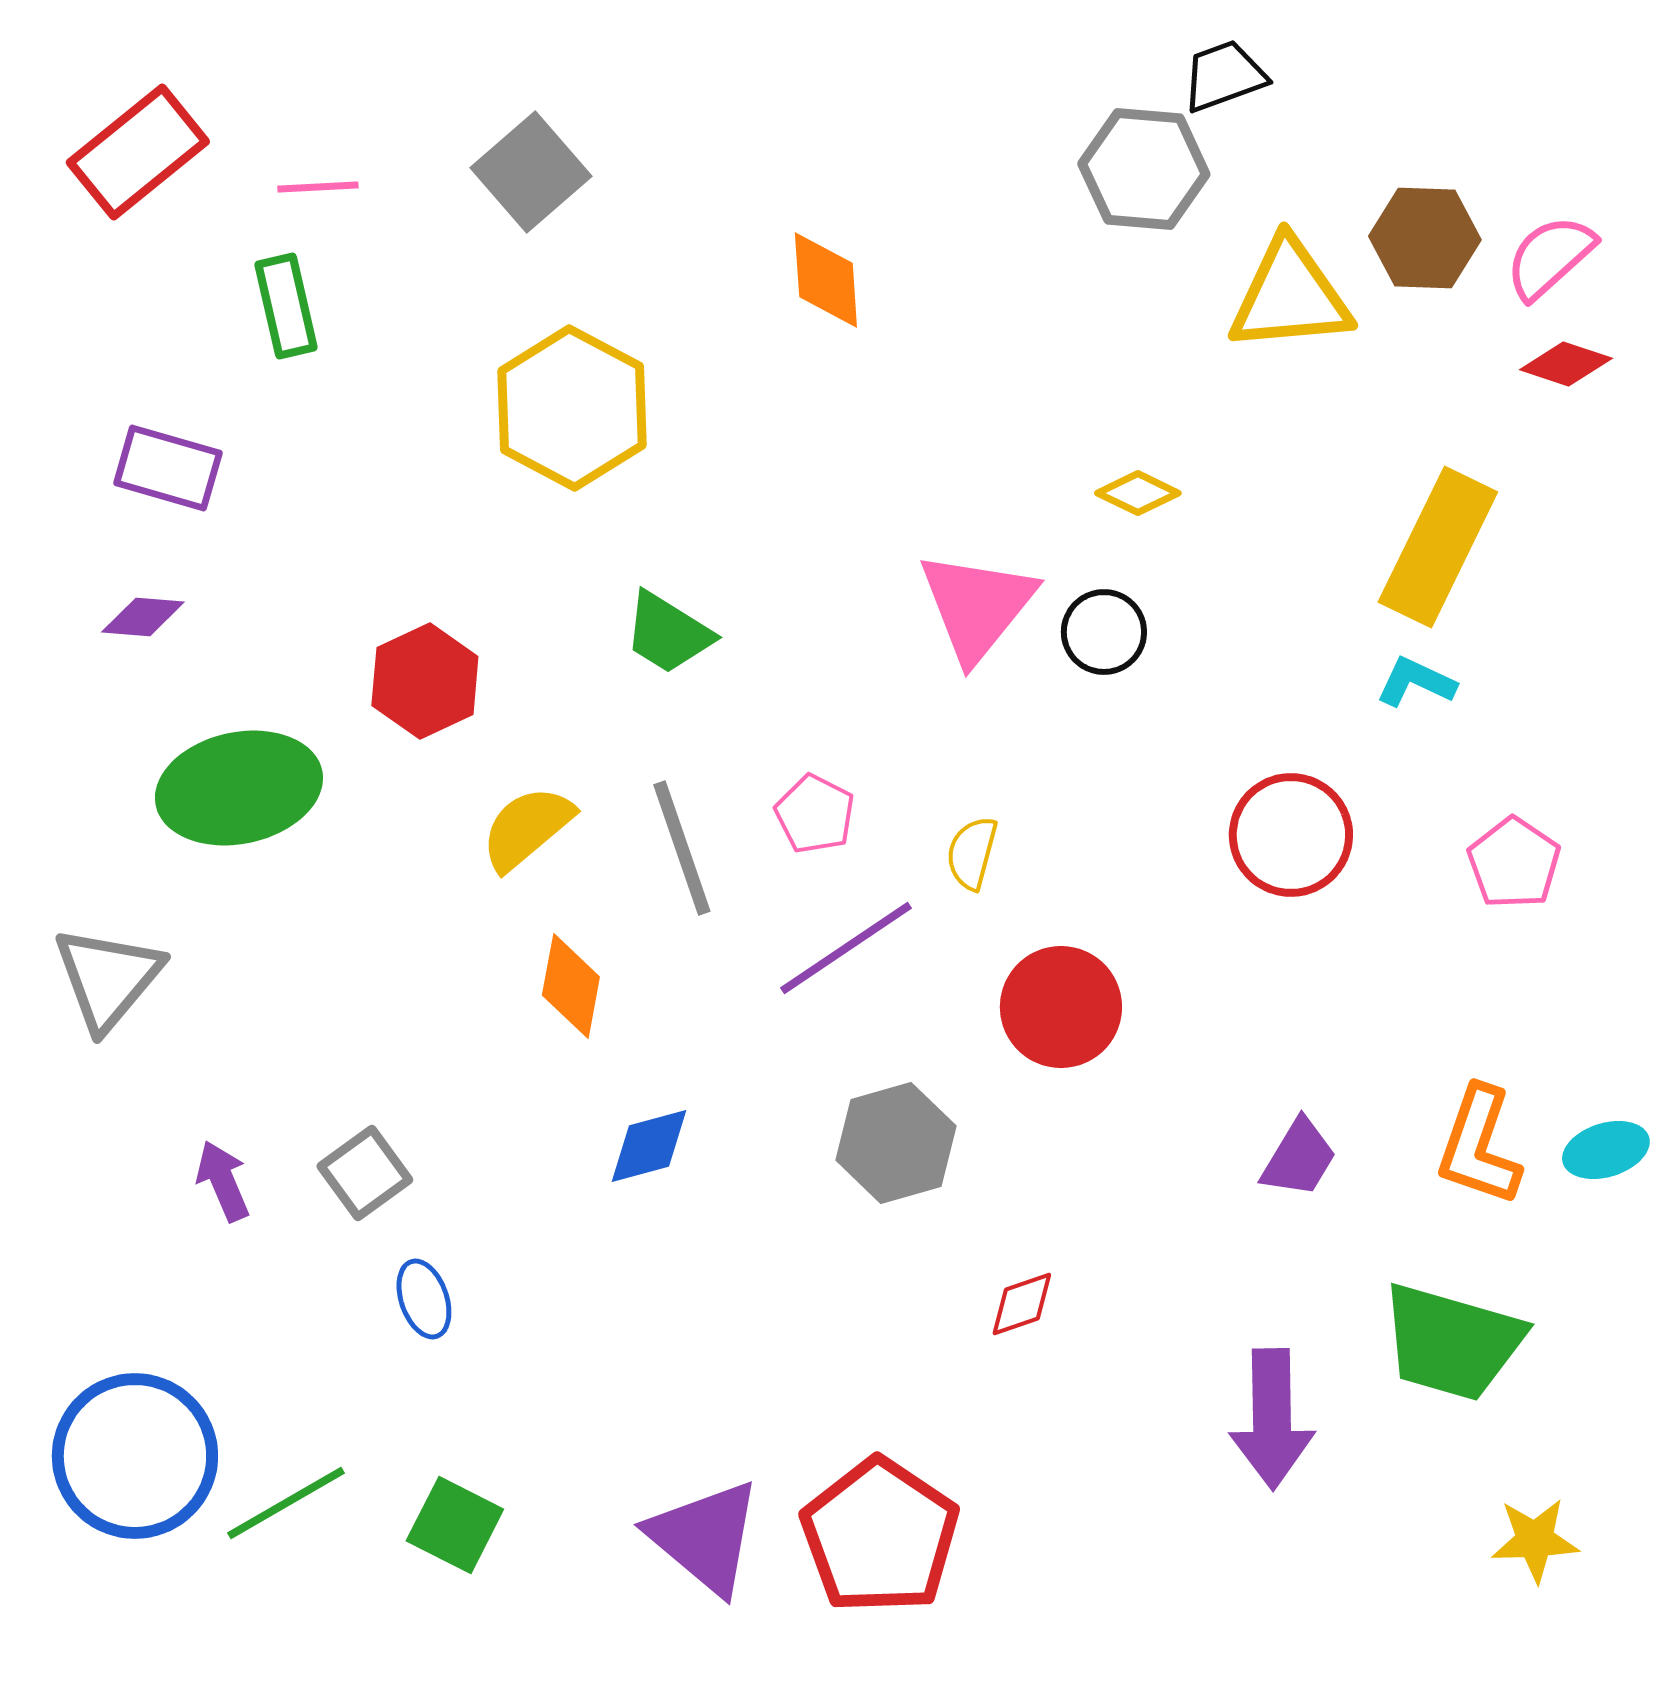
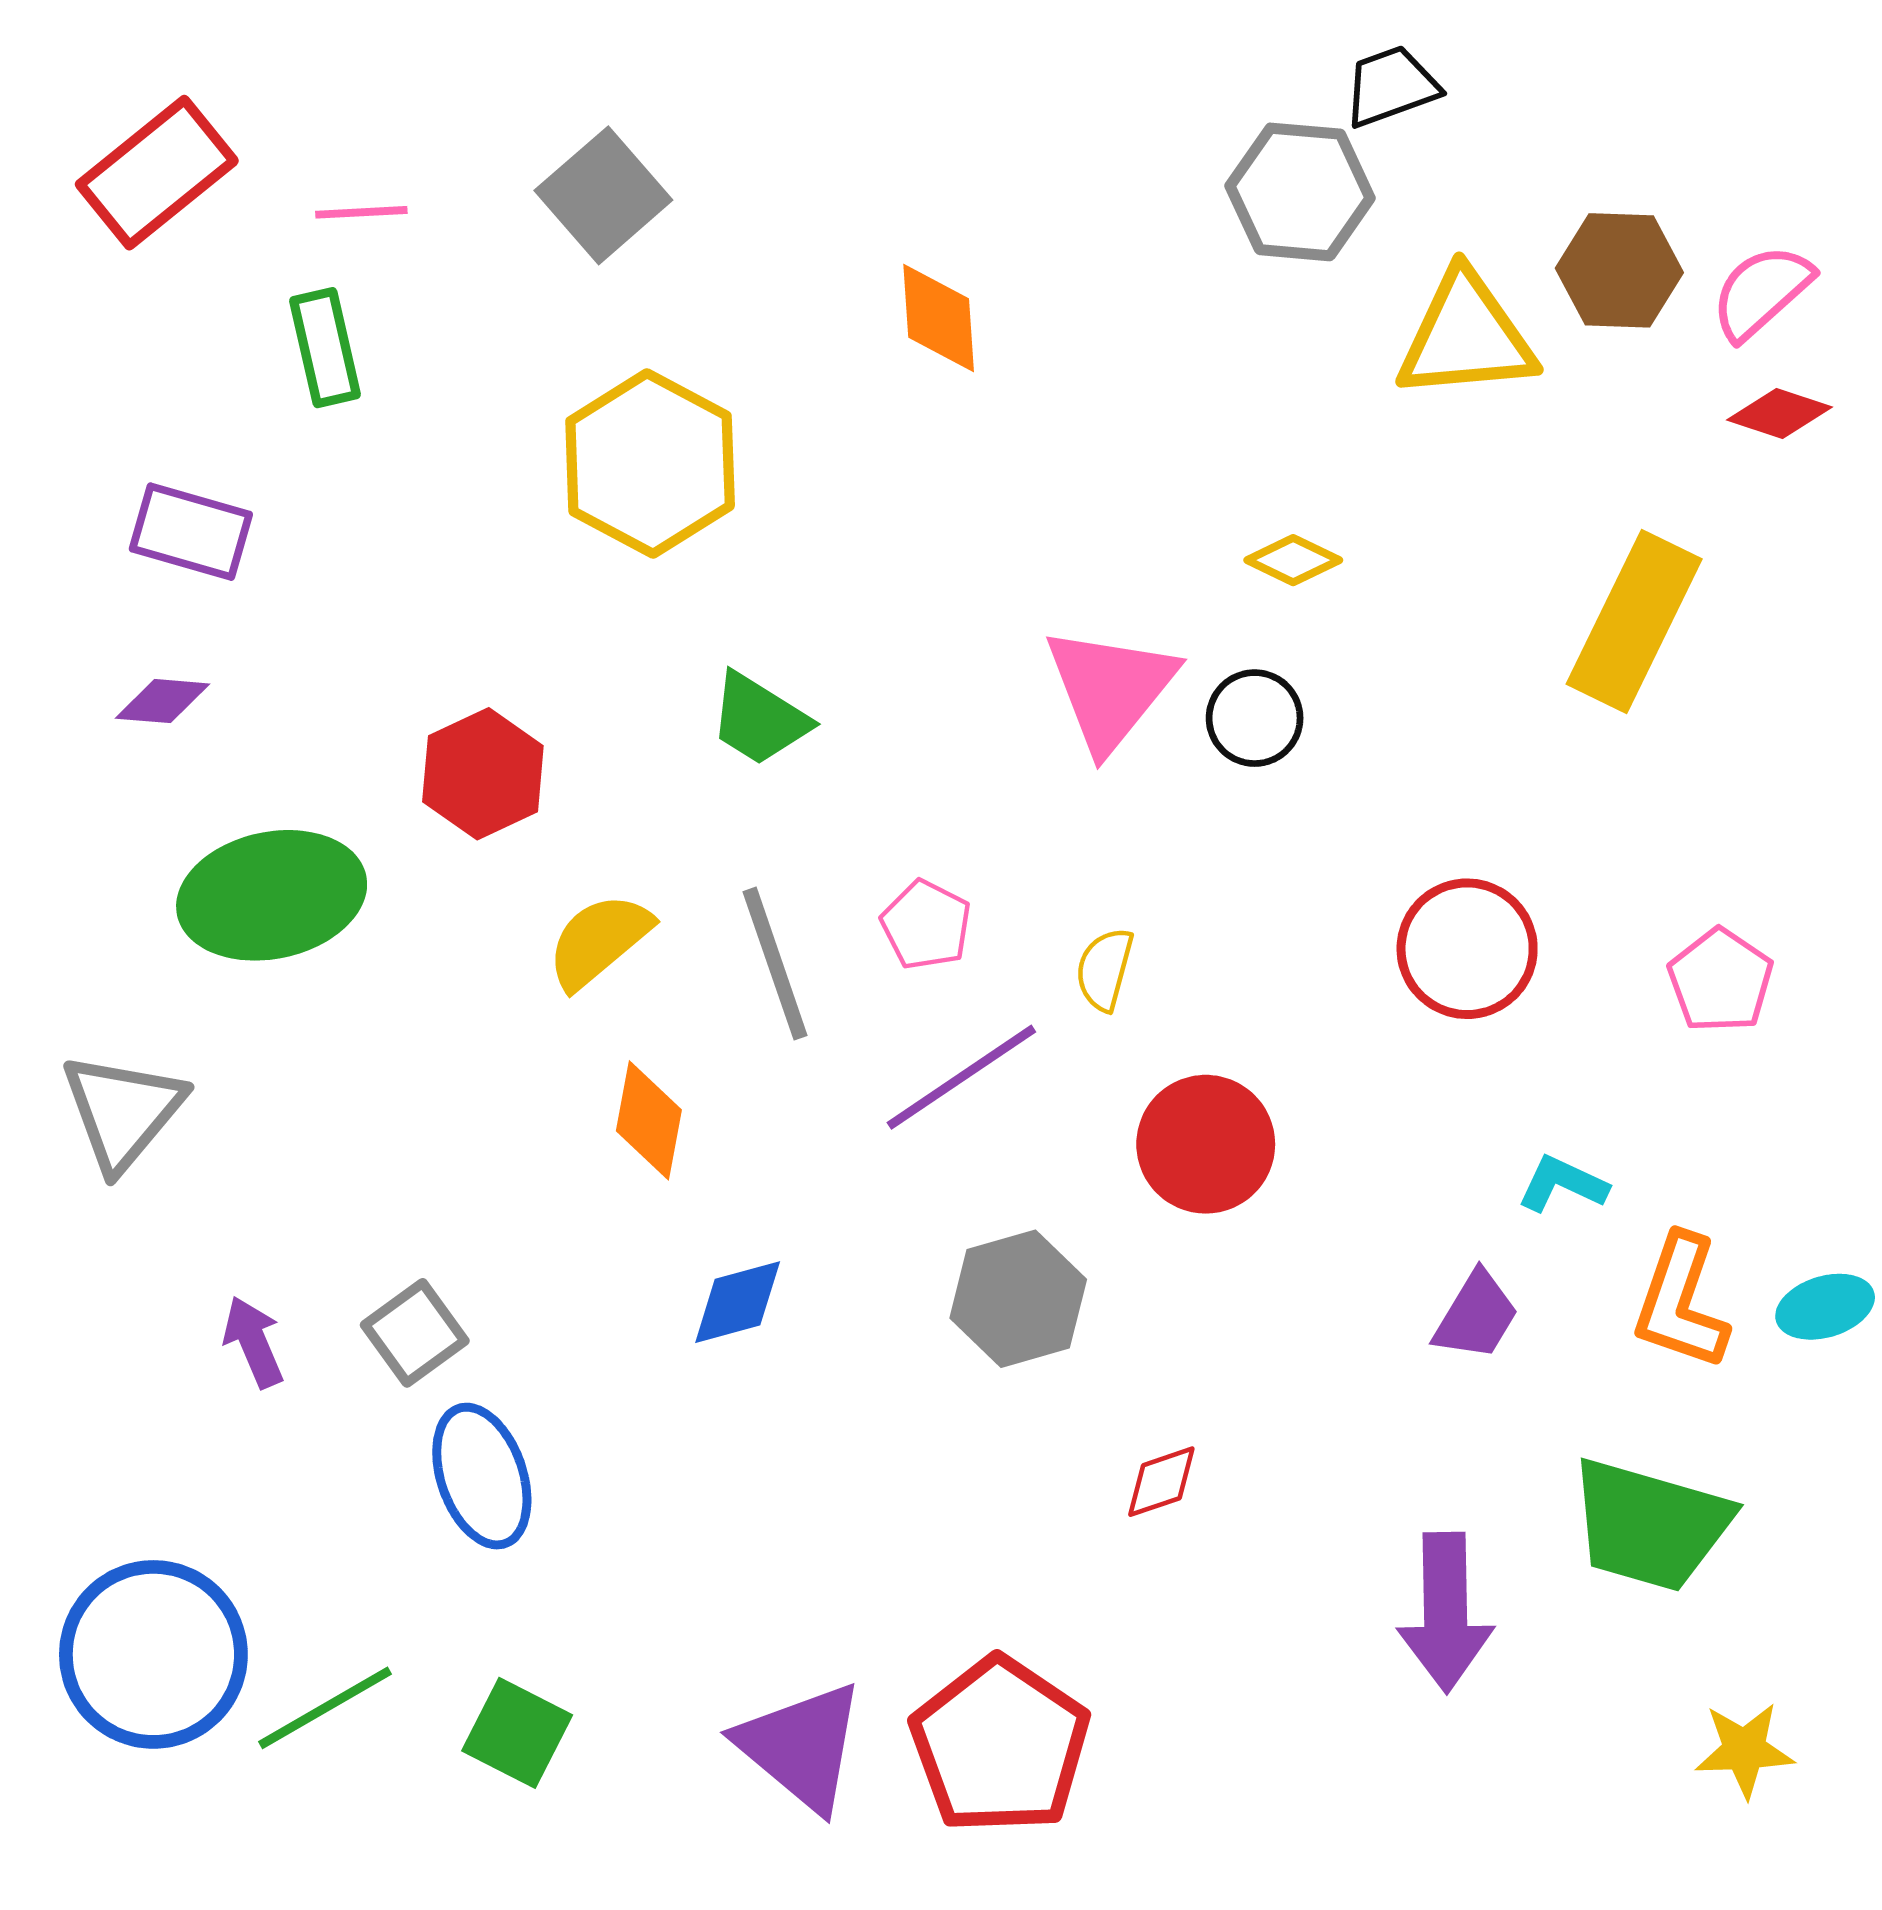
cyan L-shape: (1416, 682) -> (1563, 1184), moved
blue ellipse: (424, 1299) -> (482, 1476), size x1.6

